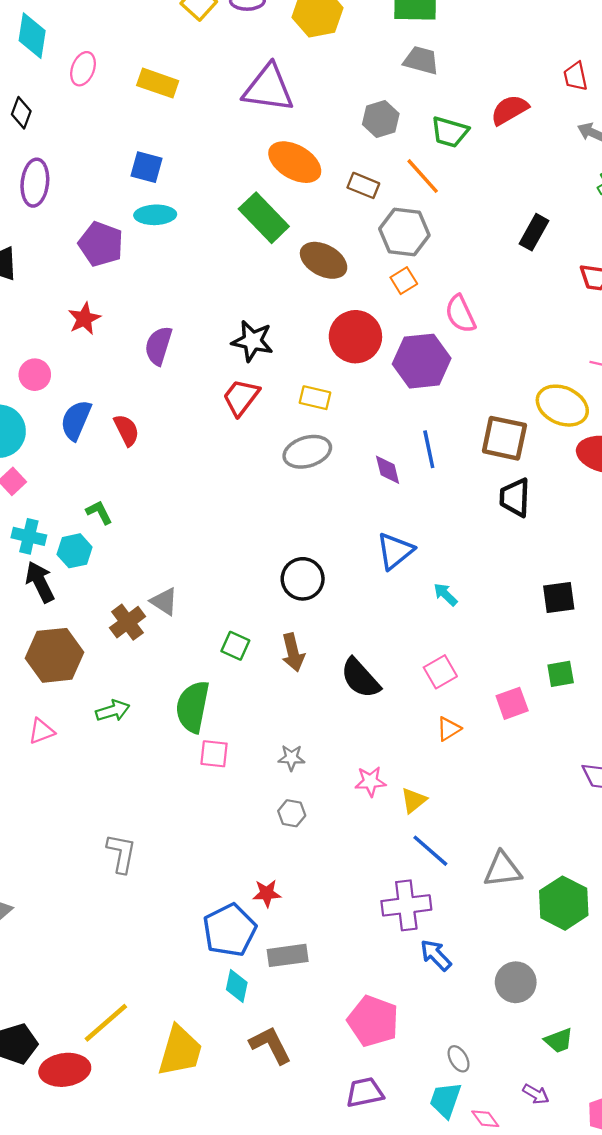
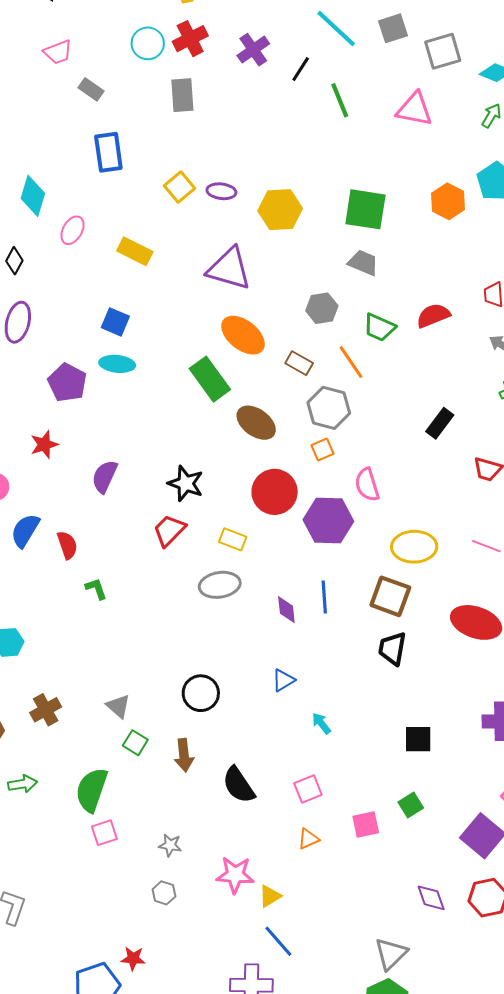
yellow ellipse: (562, 406) -> (414, 547), moved, turned -33
green L-shape: (99, 512) -> (96, 589), moved
blue triangle: (395, 551) -> (283, 680), size x0.7
gray triangle: (164, 602) -> (118, 706), moved
green square: (561, 674) -> (411, 805), turned -30
pink square: (214, 754) -> (104, 833), turned -32
pink star: (370, 781) -> (235, 875), size x1.4
gray triangle: (502, 870) -> (391, 954), moved, turned -45

